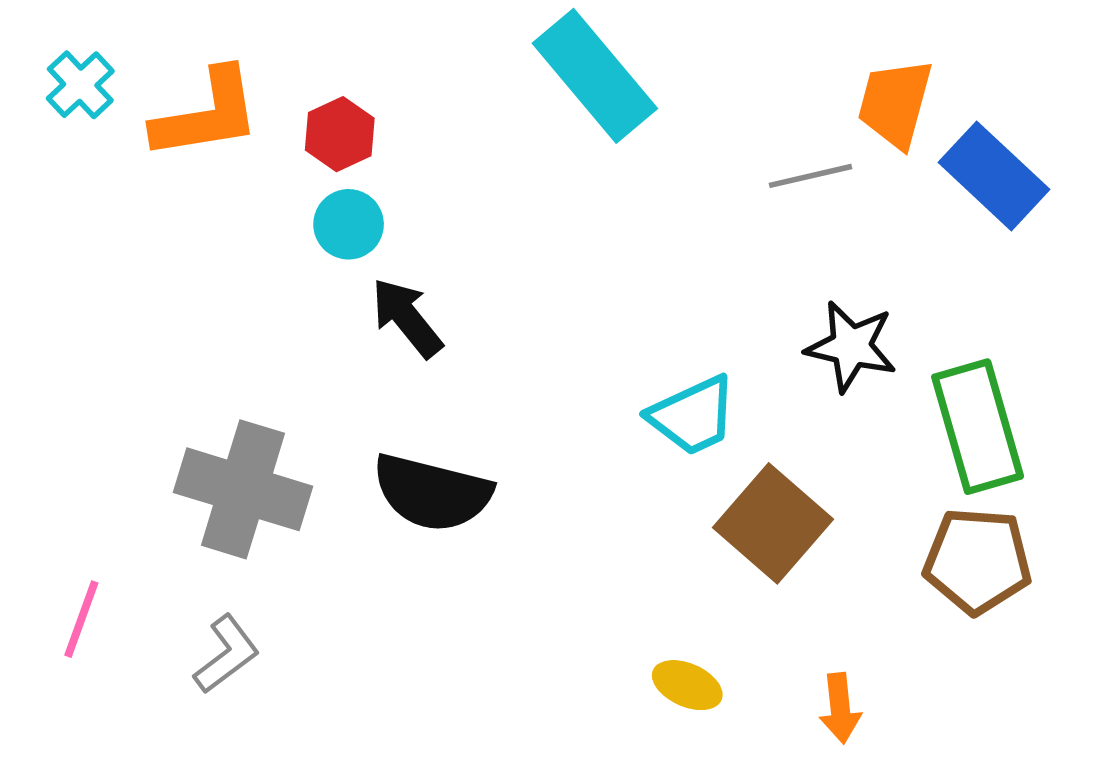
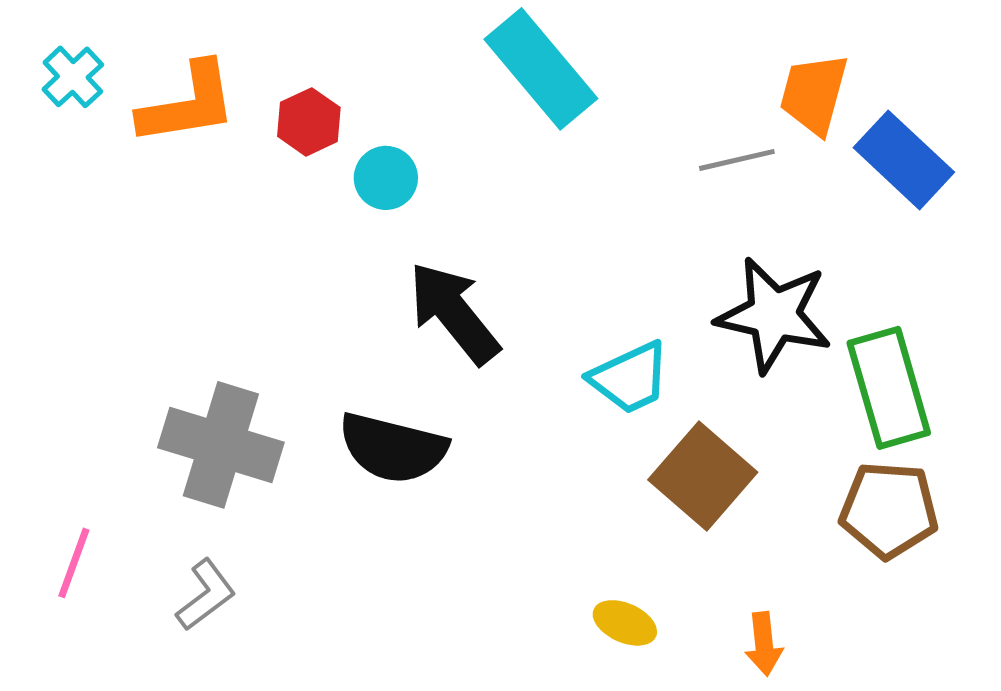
cyan circle: (349, 224) -> (386, 178), moved
black arrow: (407, 318) -> (454, 313), moved, size x1.4
black star: (851, 346) -> (774, 315), size x1.4

